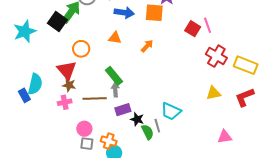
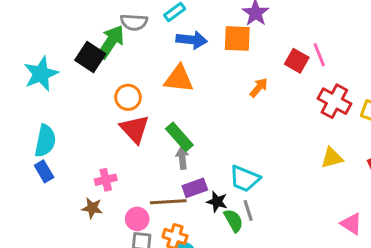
orange triangle: (115, 38) -> (179, 79), size x1.5
orange arrow: (147, 46) -> (259, 88), moved
red triangle: (67, 70) -> (135, 129), moved
cyan semicircle: (35, 84) -> (45, 141), moved
brown star: (69, 85) -> (92, 208), moved
brown line: (95, 98) -> (168, 202), moved
cyan trapezoid: (171, 111) -> (245, 179), moved
pink triangle: (225, 137) -> (351, 224), turned 42

